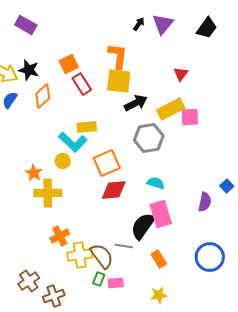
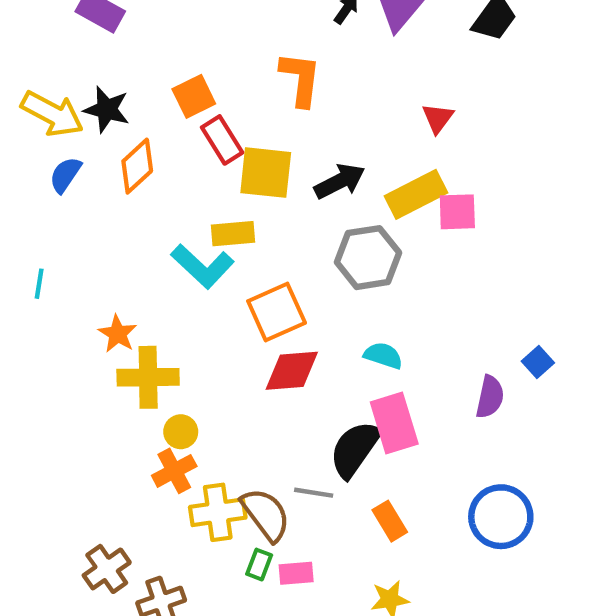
yellow square: (119, 81) -> (266, 173), moved
yellow circle: (63, 161) -> (181, 432), moved

